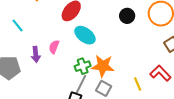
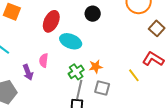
black circle: (127, 16) -> (93, 14), moved
orange star: (103, 66) -> (96, 67), size x0.6

